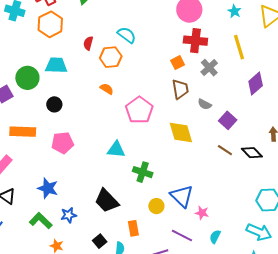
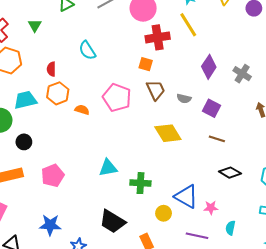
cyan semicircle: (127, 35) -> (87, 50), turned -144
yellow line: (239, 47) -> (188, 25), moved
orange hexagon: (111, 57) -> (58, 93), moved
orange square: (178, 63) -> (146, 64), turned -32
gray cross: (209, 68) -> (242, 74), moved
purple diamond: (256, 83) -> (209, 67), moved
black circle: (54, 104) -> (24, 142), moved
pink pentagon: (139, 110) -> (117, 97), moved
black diamond: (252, 153) -> (230, 173), moved

